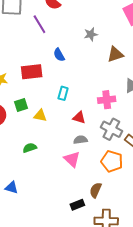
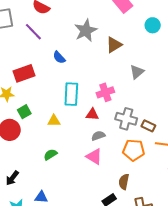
gray star: (91, 34) -> (86, 31), size x1.6
red rectangle: (32, 72) -> (24, 73), moved
cyan rectangle: (63, 93) -> (71, 94), size x1.6
pink cross: (107, 100) -> (105, 92), moved
green square: (21, 105) -> (24, 112), moved

